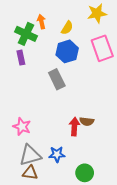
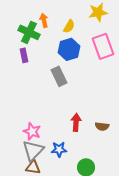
brown semicircle: (87, 121) -> (102, 126), moved
pink star: (22, 127) -> (32, 131), moved
gray triangle: (30, 155) -> (33, 150), turned -30

